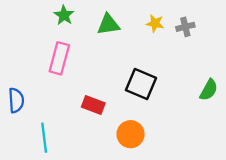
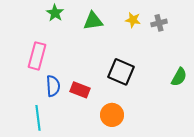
pink rectangle: (59, 58) -> (37, 56), moved
blue semicircle: (16, 100) -> (53, 86), moved

